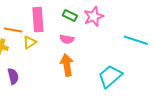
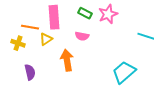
orange arrow: (67, 65) -> (67, 60), moved

